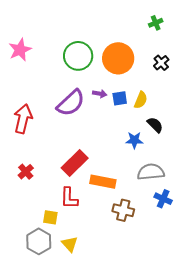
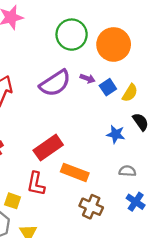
blue square: (120, 98) -> (108, 87), turned -35
gray semicircle: (151, 172) -> (127, 171), size x0.6

